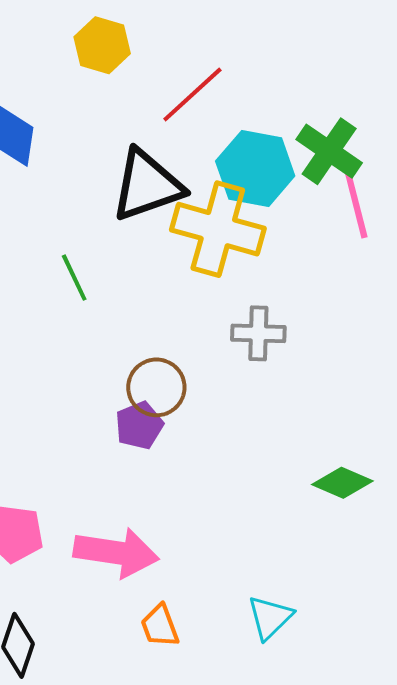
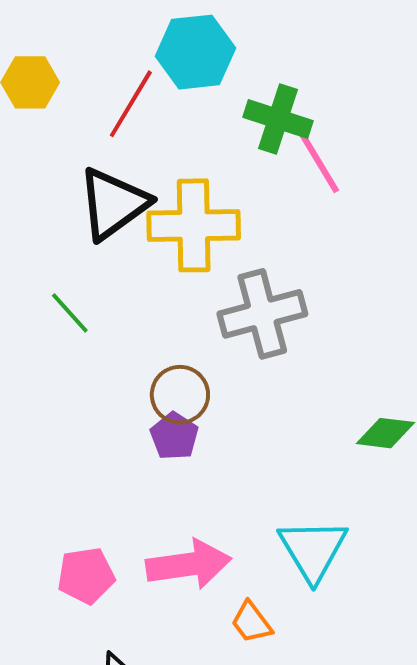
cyan hexagon: (255, 169) -> (196, 52), moved
gray cross: (258, 333) -> (262, 314), size x1.6
cyan triangle: (270, 617) -> (313, 550), moved, size x1.5

